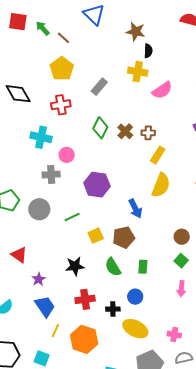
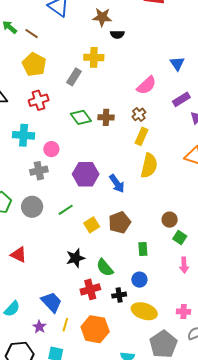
black semicircle: (148, 51) -> (117, 34), turned 96
yellow cross: (138, 72) -> (94, 57), moved
pink semicircle: (162, 90) -> (147, 85), moved
green diamond: (100, 128) -> (81, 117), turned -55
brown cross: (125, 131) -> (106, 117), turned -35
brown cross: (148, 133) -> (139, 114), moved, turned -32
blue arrow: (135, 209) -> (117, 184), moved
brown circle: (182, 237) -> (170, 220), moved
green semicircle: (113, 267) -> (105, 268), moved
purple star: (39, 279) -> (39, 327), moved

